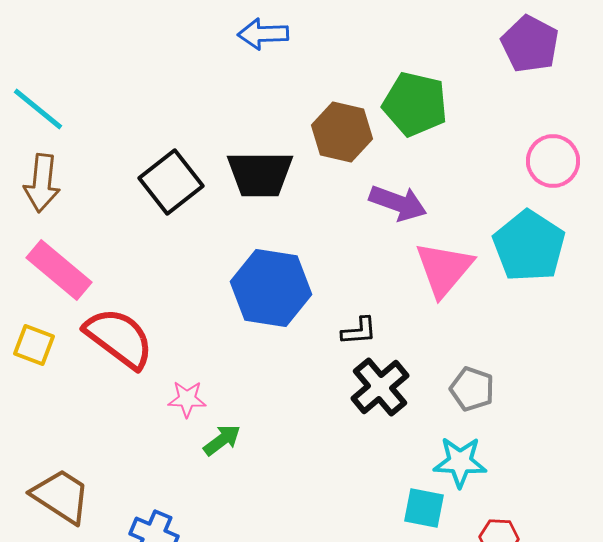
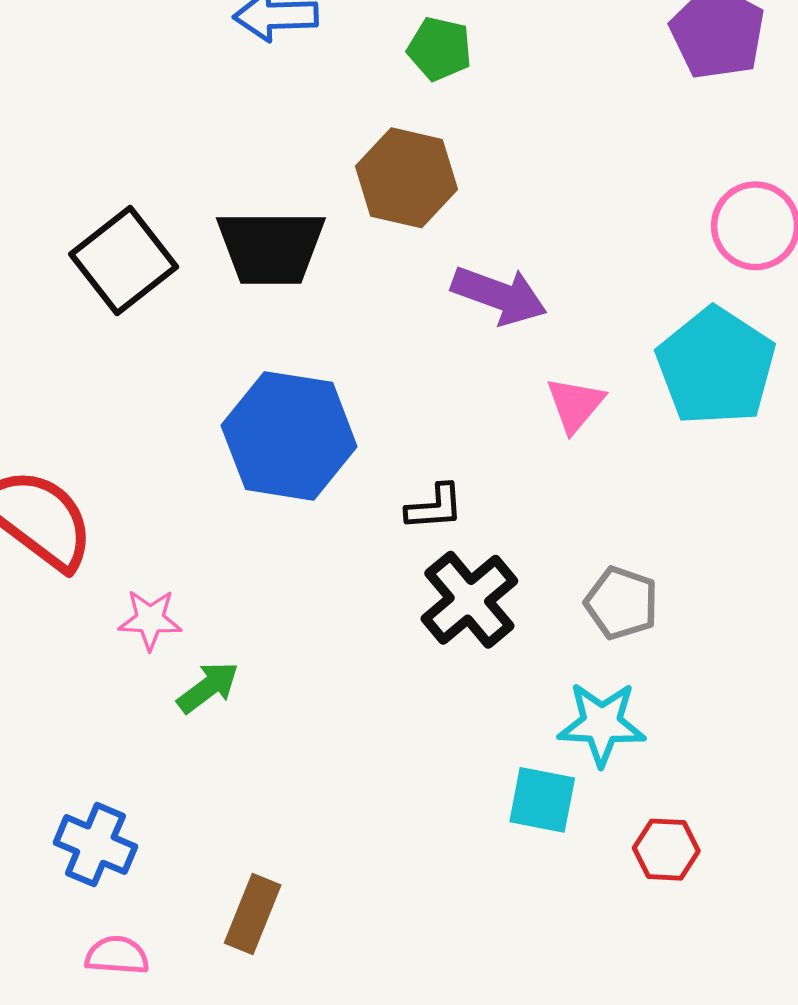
green pentagon: (415, 104) -> (440, 49), moved, size x0.6
pink triangle: (444, 269) -> (575, 404), size x0.6

